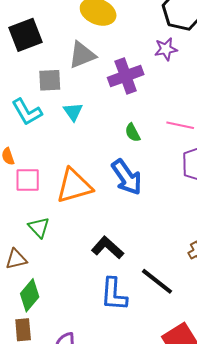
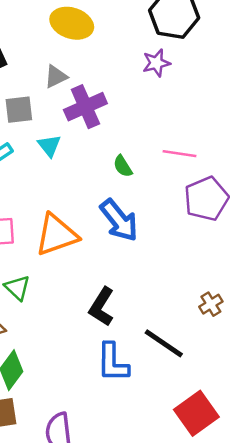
gray triangle: (82, 55) -> (56, 77), size x0.7
purple cross: (126, 76) -> (85, 107), moved
black L-shape: (108, 248) -> (102, 307), turned -96

